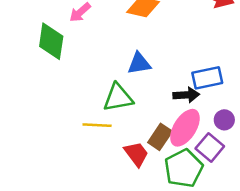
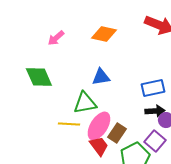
green diamond: (51, 41) -> (39, 77), moved, turned -32
black arrow: (186, 95) -> (155, 111), moved
pink ellipse: (185, 128) -> (99, 126), moved

